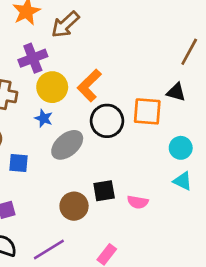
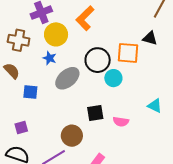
orange L-shape: (89, 85) -> (85, 18), moved
cyan circle: (181, 148) -> (113, 78), moved
brown circle: (74, 206) -> (72, 136), moved

